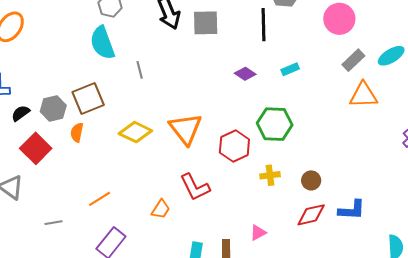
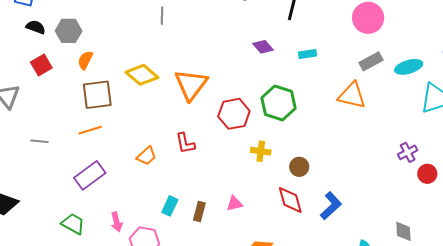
orange triangle: (363, 95) -> (352, 95), moved
brown square: (88, 98) -> (97, 95), moved
black semicircle: (21, 113) -> (36, 27), turned 42
red square: (36, 148) -> (41, 65), size x0.7
red L-shape: (195, 187) -> (185, 143), size x0.7
blue L-shape: (352, 210) -> (331, 206), turned -60
red diamond: (311, 215) -> (290, 200), turned 72

